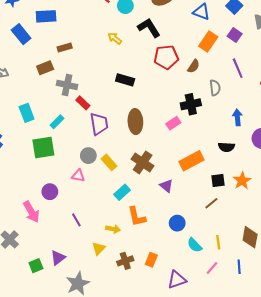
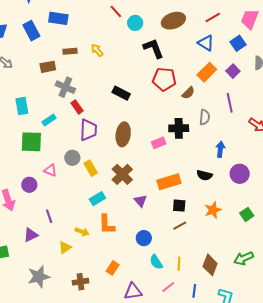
yellow arrow: (115, 38) -> (97, 50), moved
pink triangle: (78, 176) -> (50, 170), moved
black square: (218, 180) -> (179, 206), moved
purple triangle: (58, 258) -> (31, 235), moved
brown cross: (125, 261) -> (81, 282), moved

